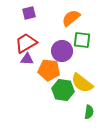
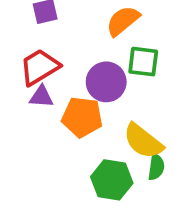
green hexagon: (63, 90) -> (112, 180), moved
green semicircle: (89, 112) -> (156, 167), moved

